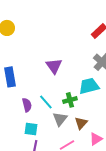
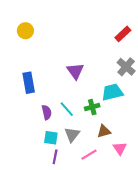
gray triangle: (60, 119) -> (72, 135), moved
brown triangle: (81, 123) -> (104, 131), turned 32
pink triangle: (96, 139) -> (120, 148), turned -32

